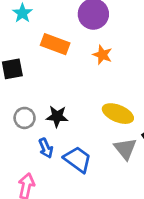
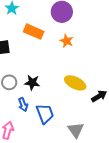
gray triangle: (125, 149) -> (76, 130), moved
blue trapezoid: (78, 159) -> (45, 114), turned 30

